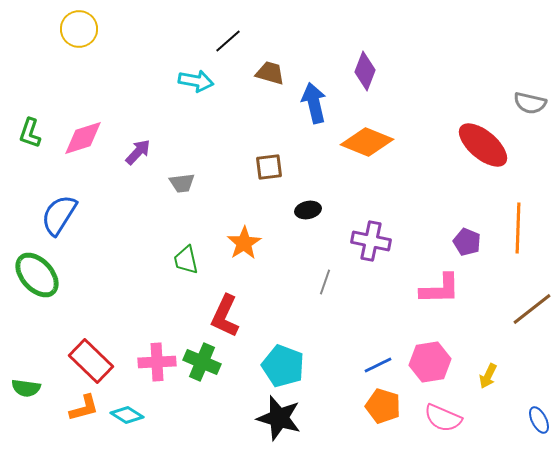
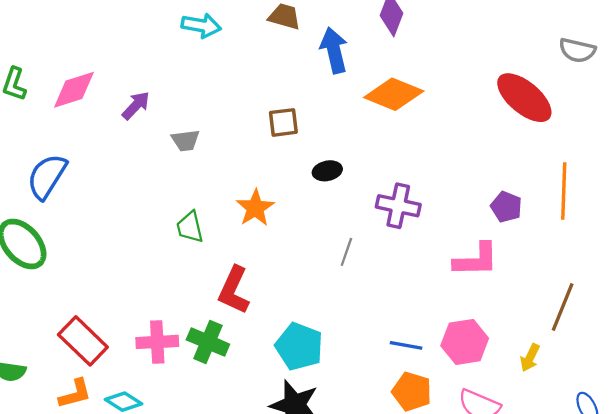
brown line: (532, 309) -> (563, 307), moved, turned -30
blue line: (378, 365) -> (406, 345), turned 36

